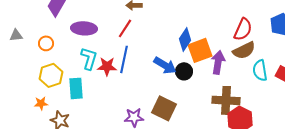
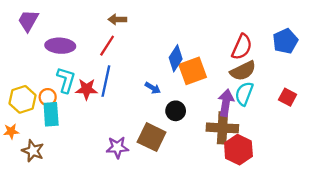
orange circle: (46, 43) -> (48, 97), moved
purple arrow: (218, 62) -> (226, 103), moved
blue arrow: (165, 65) -> (153, 88), size x0.6
cyan semicircle: (260, 70) -> (244, 94), moved, turned 30
black circle: (184, 71) -> (176, 111), moved

